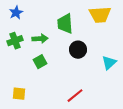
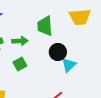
cyan triangle: (109, 63) -> (69, 65), moved

